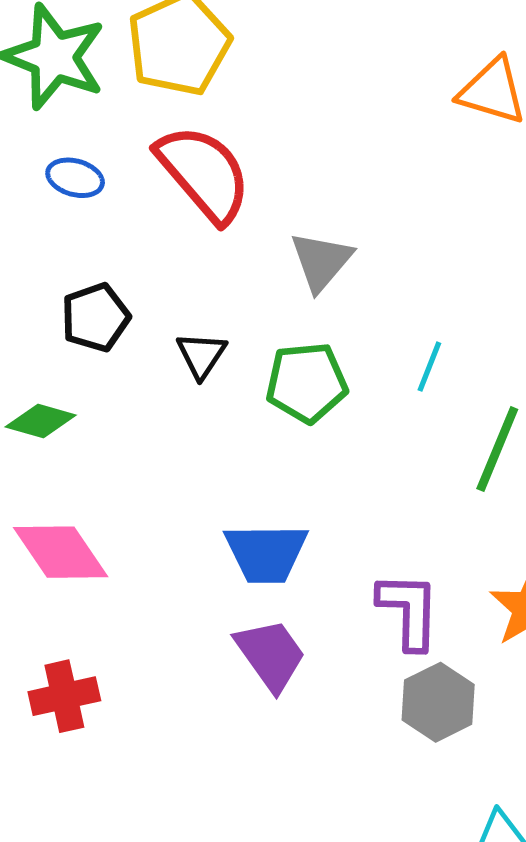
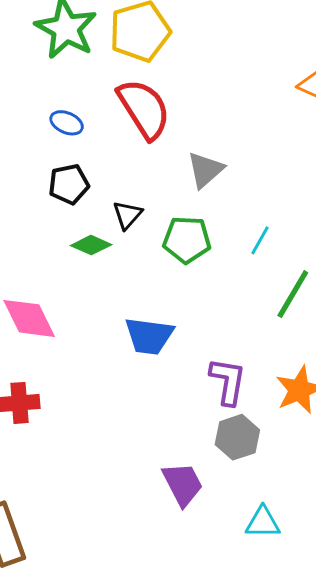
blue ellipse: (75, 178) -> (67, 123), moved
green diamond: (41, 421) -> (91, 245), moved
purple trapezoid: (271, 655) -> (183, 484), moved

